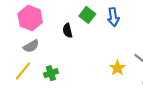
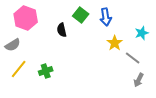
gray semicircle: (31, 46) -> (13, 45), moved
yellow star: (117, 68) -> (115, 43), moved

